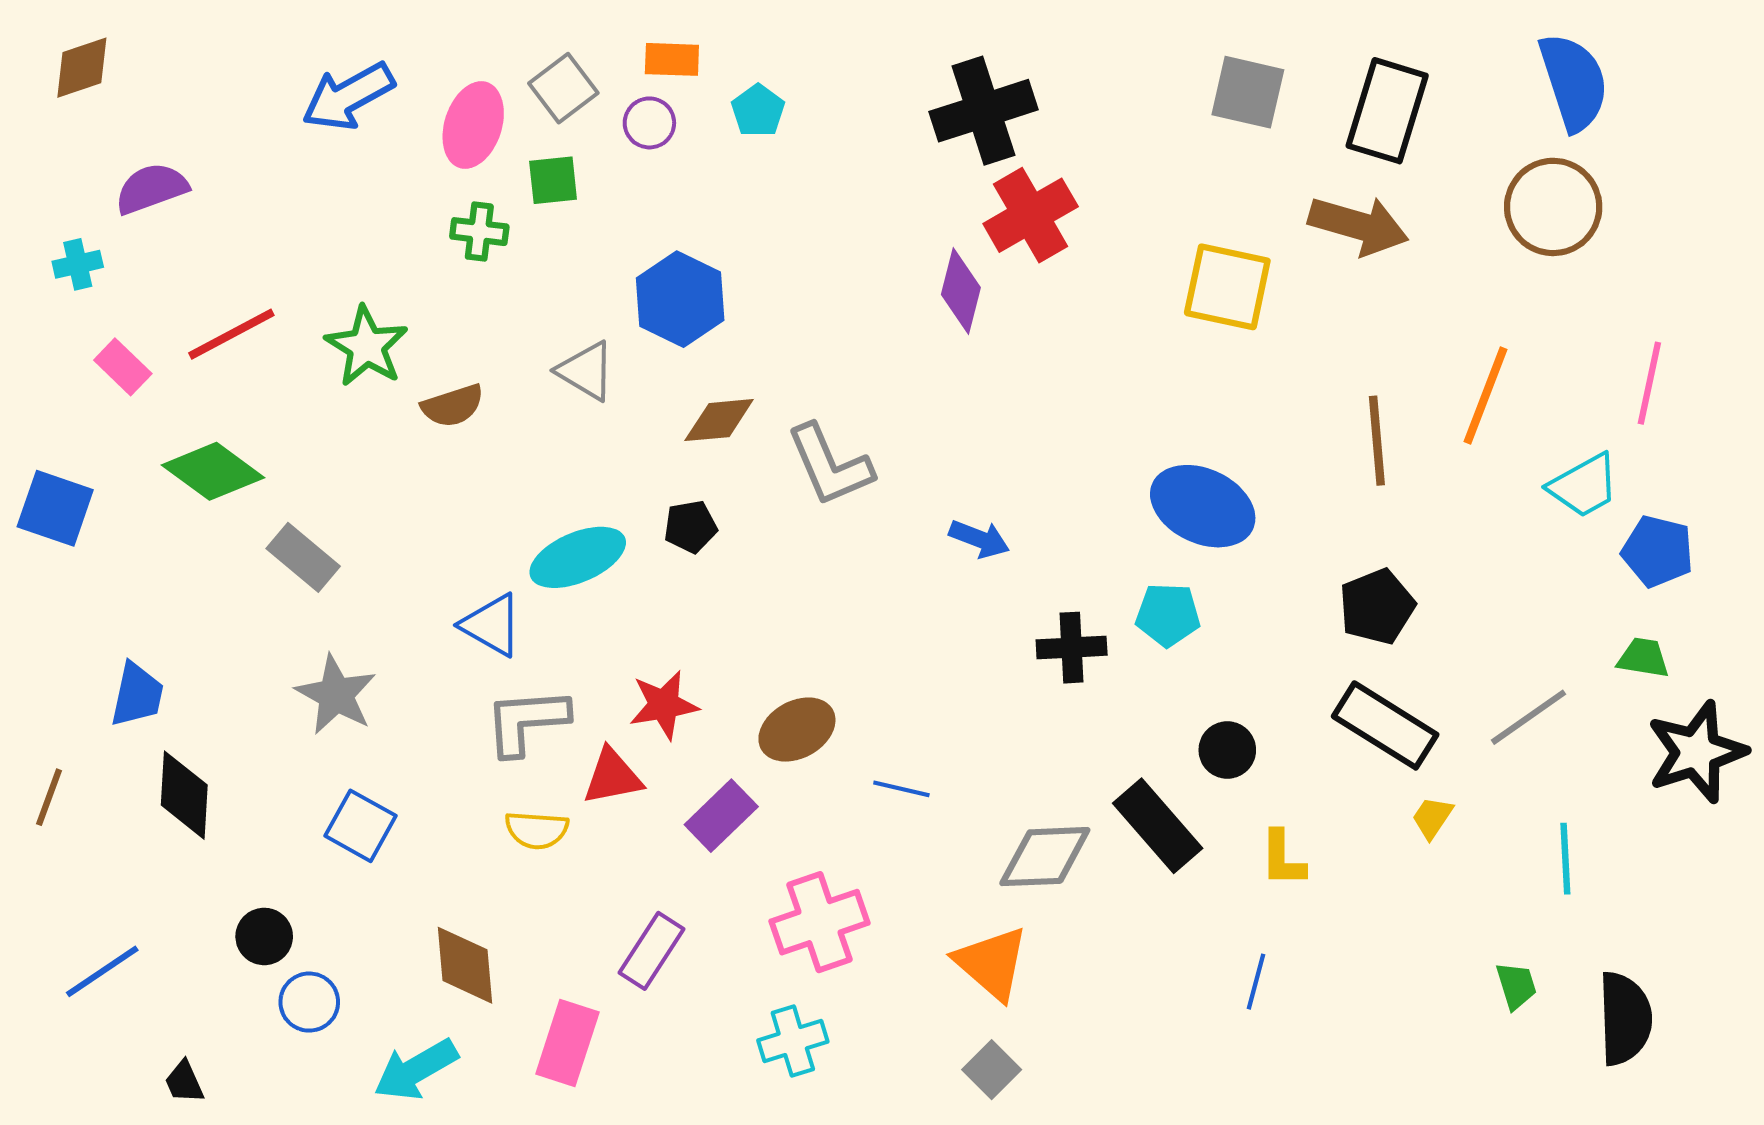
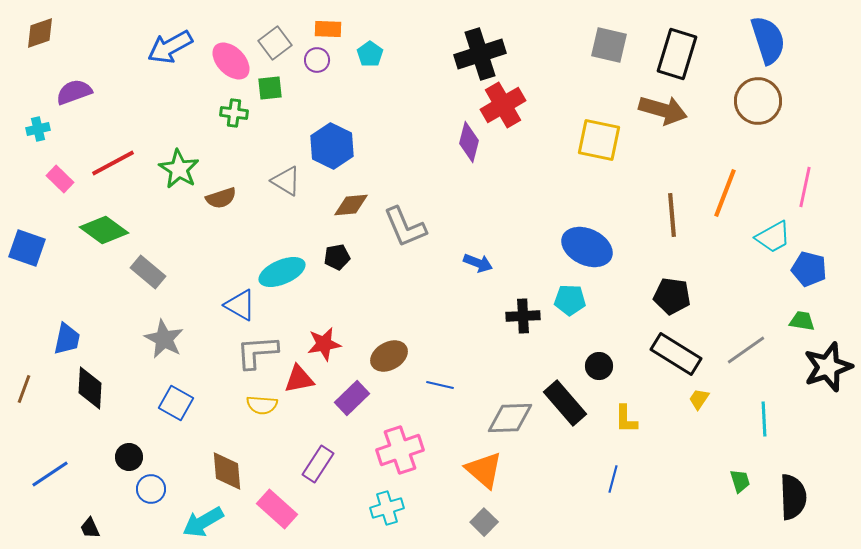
pink ellipse: (473, 125) -> (231, 61), turned -63
black pentagon: (1377, 607) -> (672, 296), turned 30
pink rectangle: (567, 1043) -> (277, 509), turned -66

